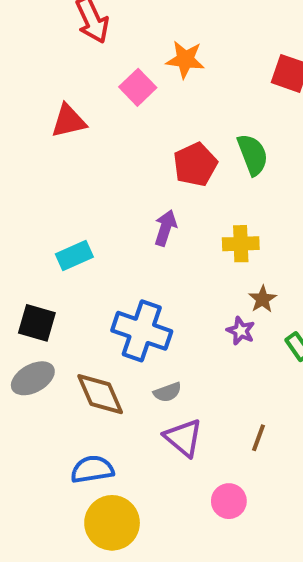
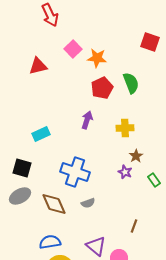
orange star: (185, 60) -> (97, 58), moved
purple triangle: (183, 438) -> (96, 246), moved

